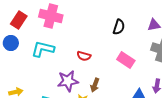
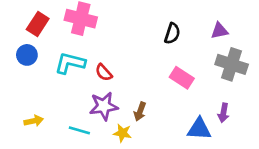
red semicircle: (84, 56) -> (104, 72), moved, turned 32

